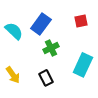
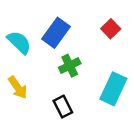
red square: (81, 21) -> (111, 29), turned -32
yellow arrow: (13, 75) -> (18, 87), moved

